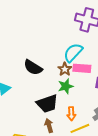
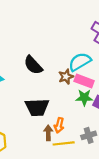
green star: (66, 86) -> (84, 97), moved
brown arrow: (49, 126) -> (48, 133), moved

